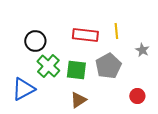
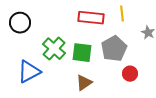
black circle: (35, 41) -> (20, 23), moved
red circle: (137, 96) -> (130, 74), moved

